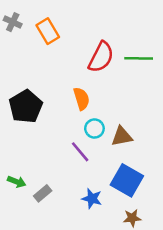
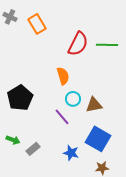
black pentagon: (26, 106) -> (20, 98), moved

